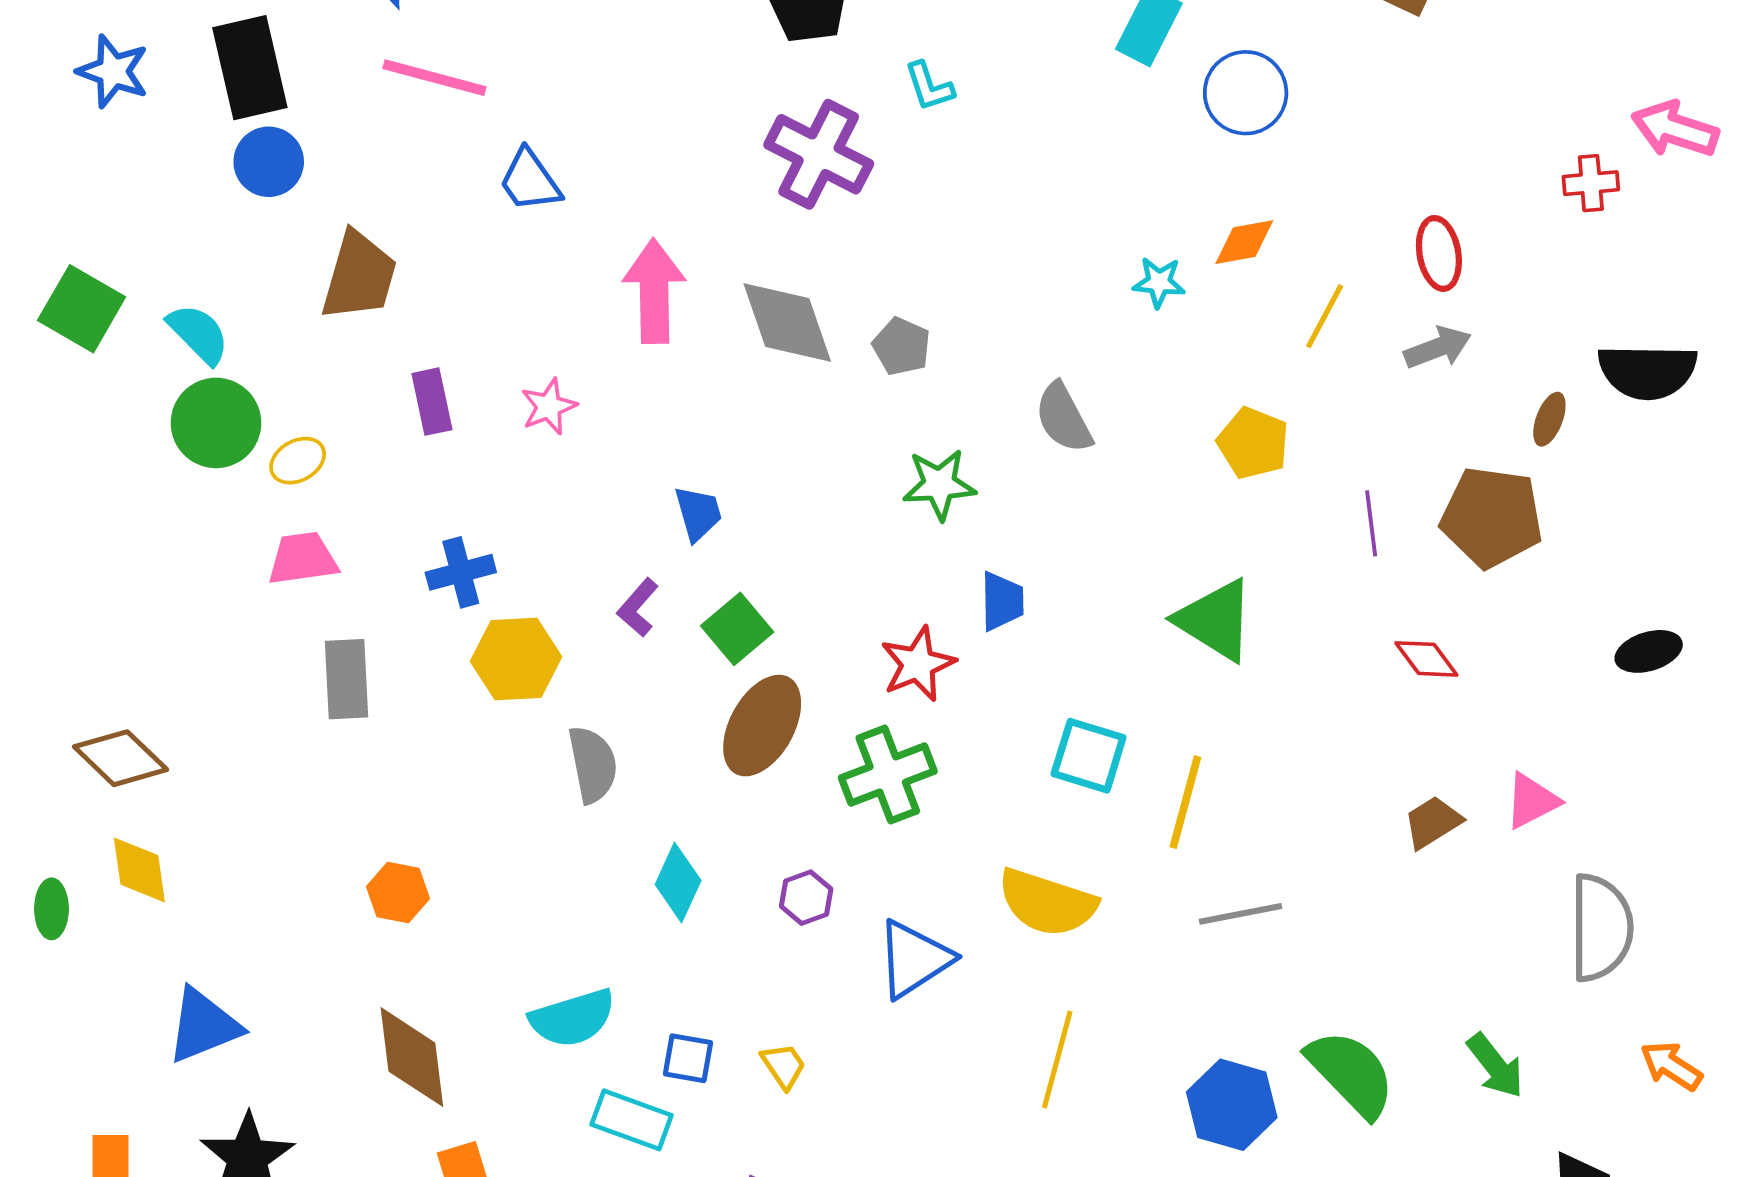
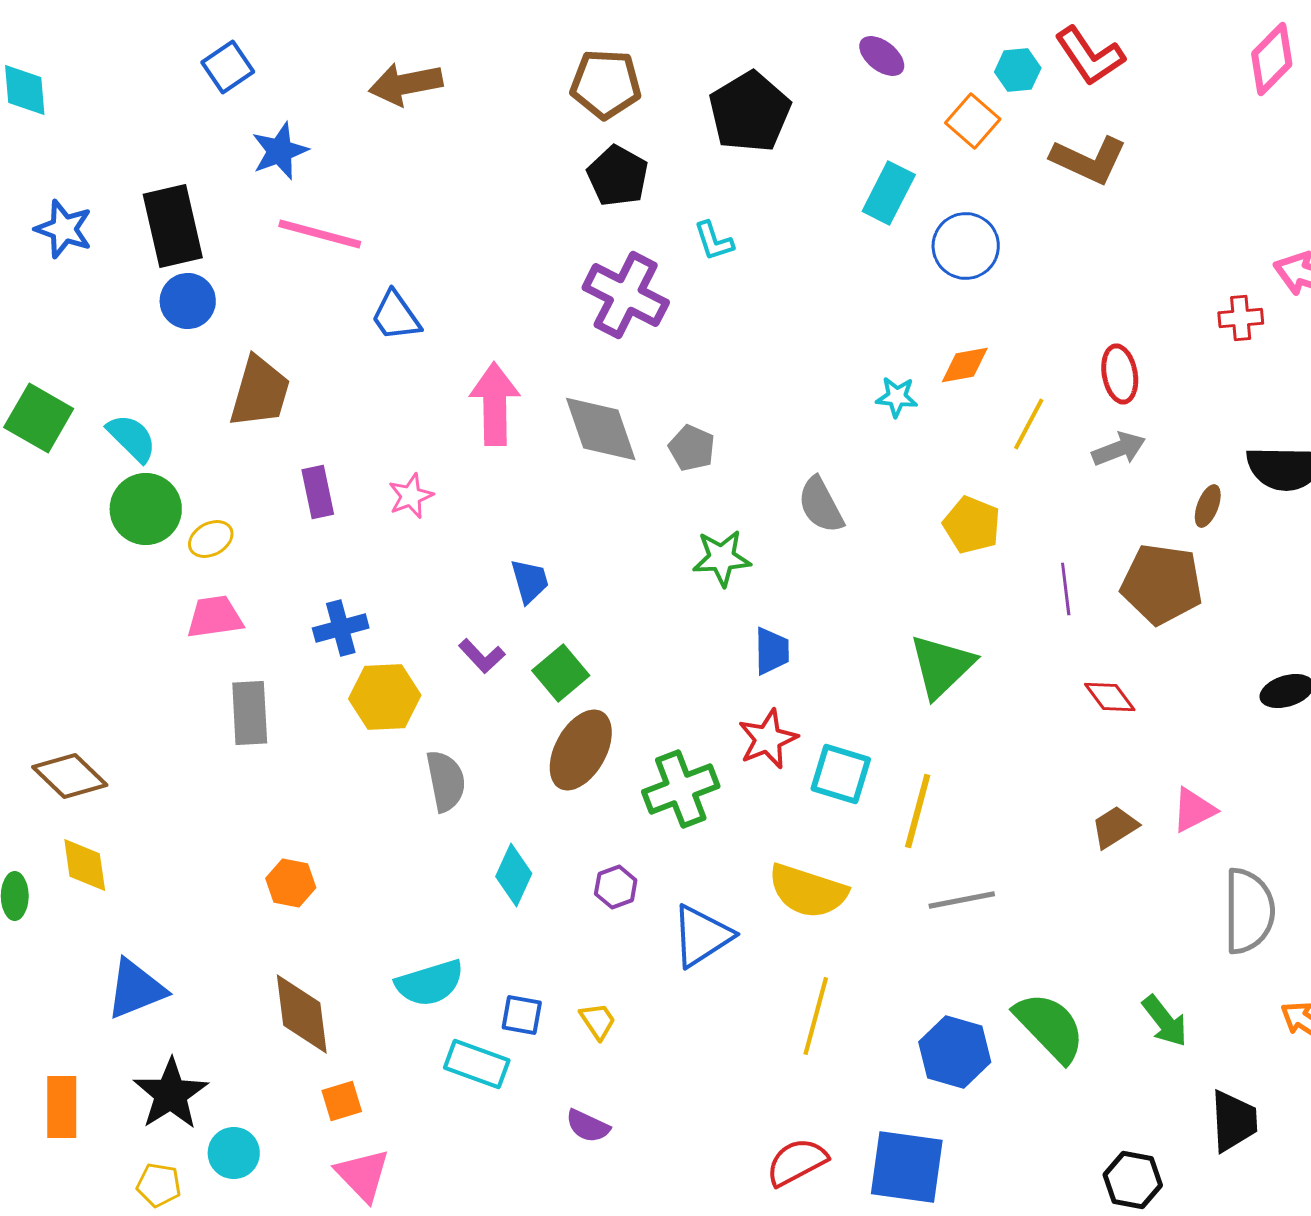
purple L-shape: (638, 608) -> (482, 656), turned -84
green triangle: (1215, 620) -> (942, 666), turned 44
red star: (918, 664) -> (768, 739), moved

